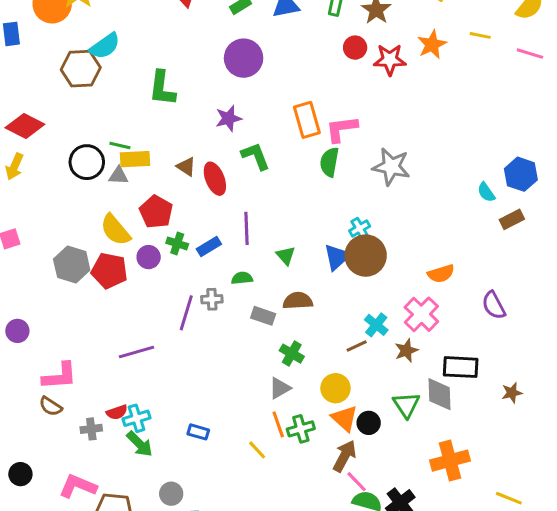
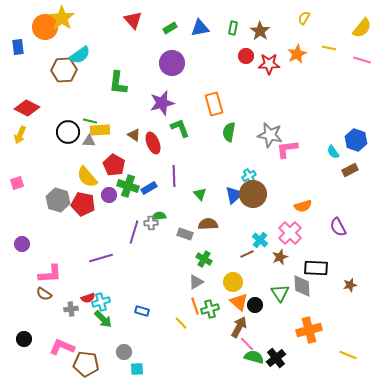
purple star: (228, 118) -> (162, 103), size x1.4
pink L-shape: (342, 129) -> (287, 149), moved
green cross: (177, 243) -> (128, 186), size x1.5
green semicircle: (242, 278) -> (159, 216), moved

